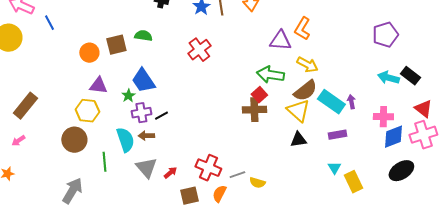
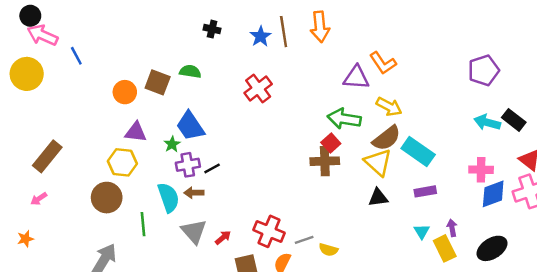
orange L-shape: (302, 29) -> (383, 63), turned -65
brown square: (116, 45) -> (158, 82), turned 35
purple arrow: (351, 102) -> (452, 228), moved
black ellipse: (401, 171) -> (492, 248), moved

